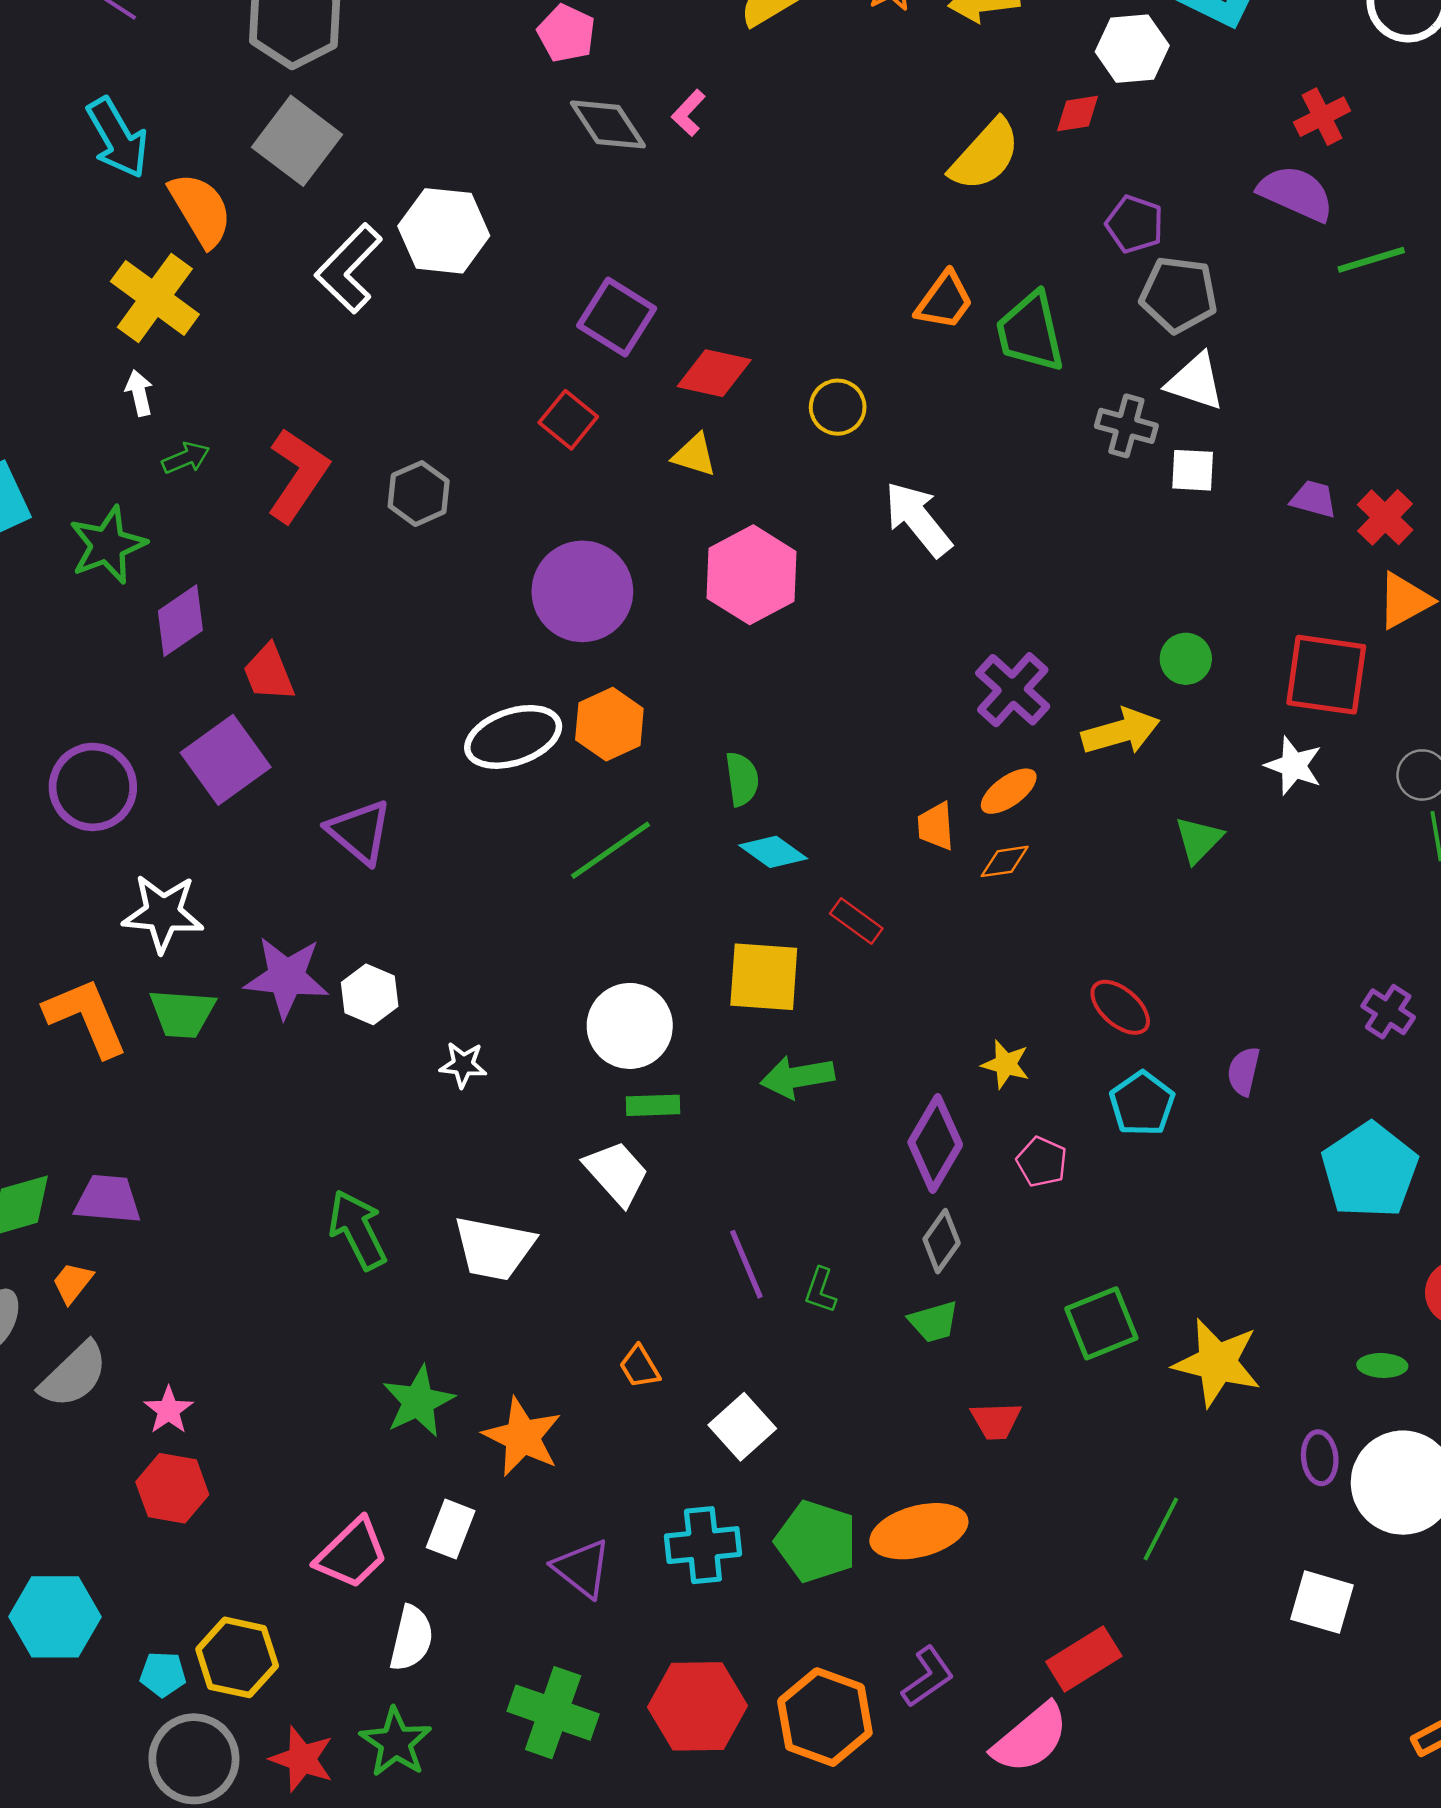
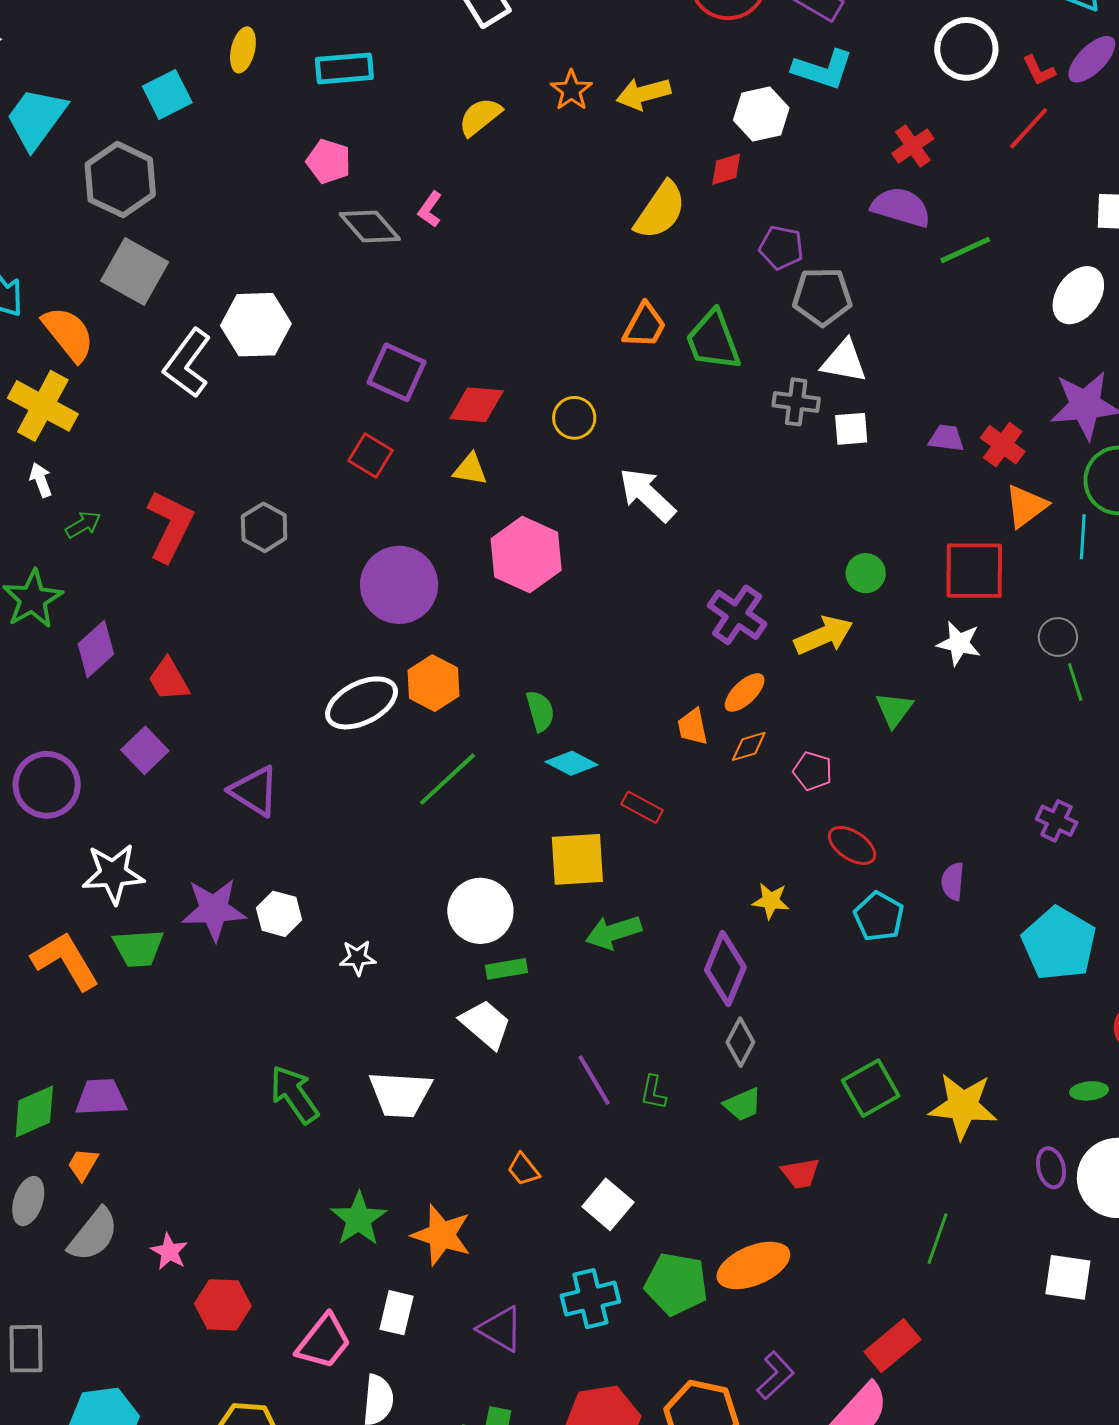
purple square: (226, 760) -> (145, 750), size x0.7
pink pentagon: (1042, 1162) -> (813, 771), moved
red hexagon: (172, 1488) -> (223, 1305), moved

